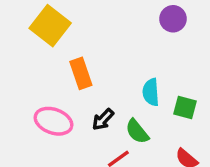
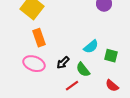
orange rectangle: (81, 73) -> (39, 38), moved
cyan semicircle: (151, 92) -> (91, 47), turned -126

